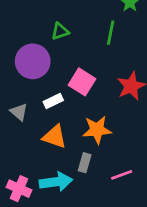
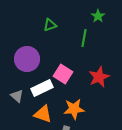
green triangle: (60, 31) -> (50, 25), moved
white rectangle: (53, 101) -> (42, 88), size x1.5

